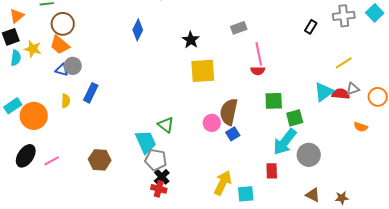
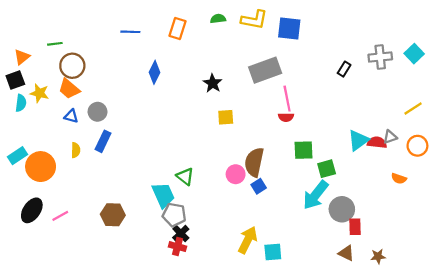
gray rectangle: (239, 28) -> (265, 70), size x1.8
yellow line: (344, 63) -> (413, 108), moved
gray circle: (73, 66) -> (98, 112), moved
yellow square: (203, 71) -> (226, 117), size x0.6
red rectangle: (272, 171) -> (355, 227), moved

